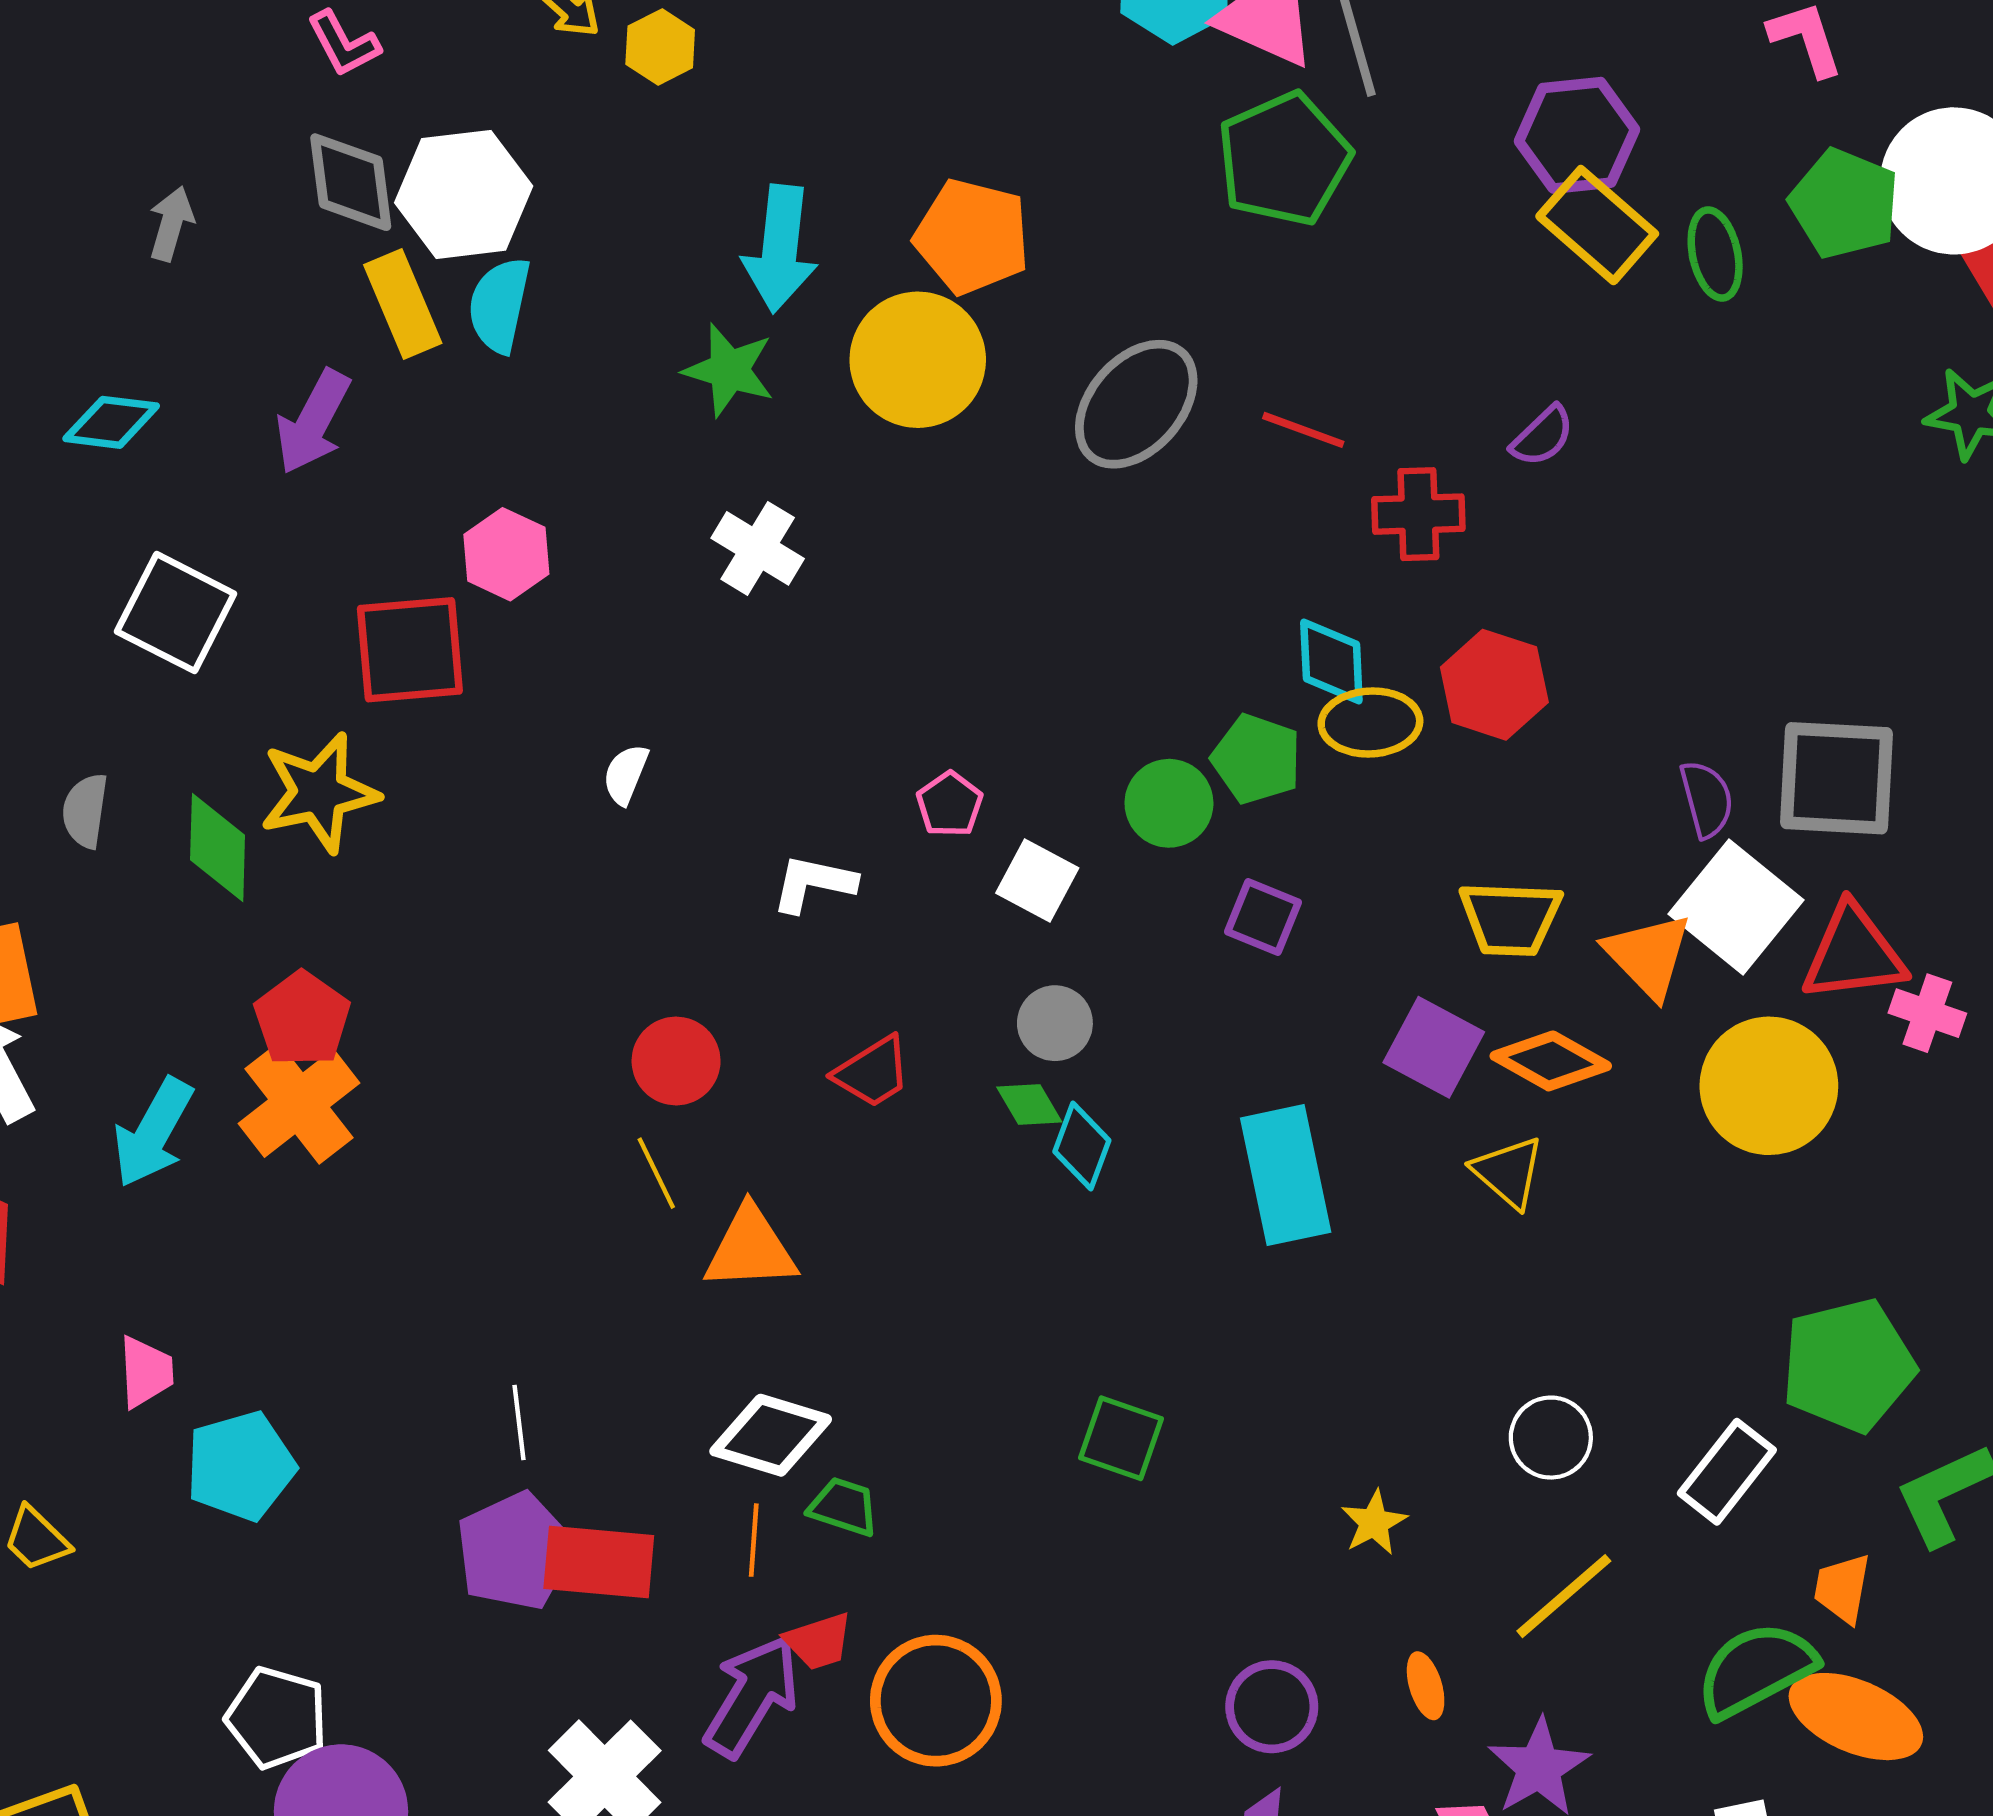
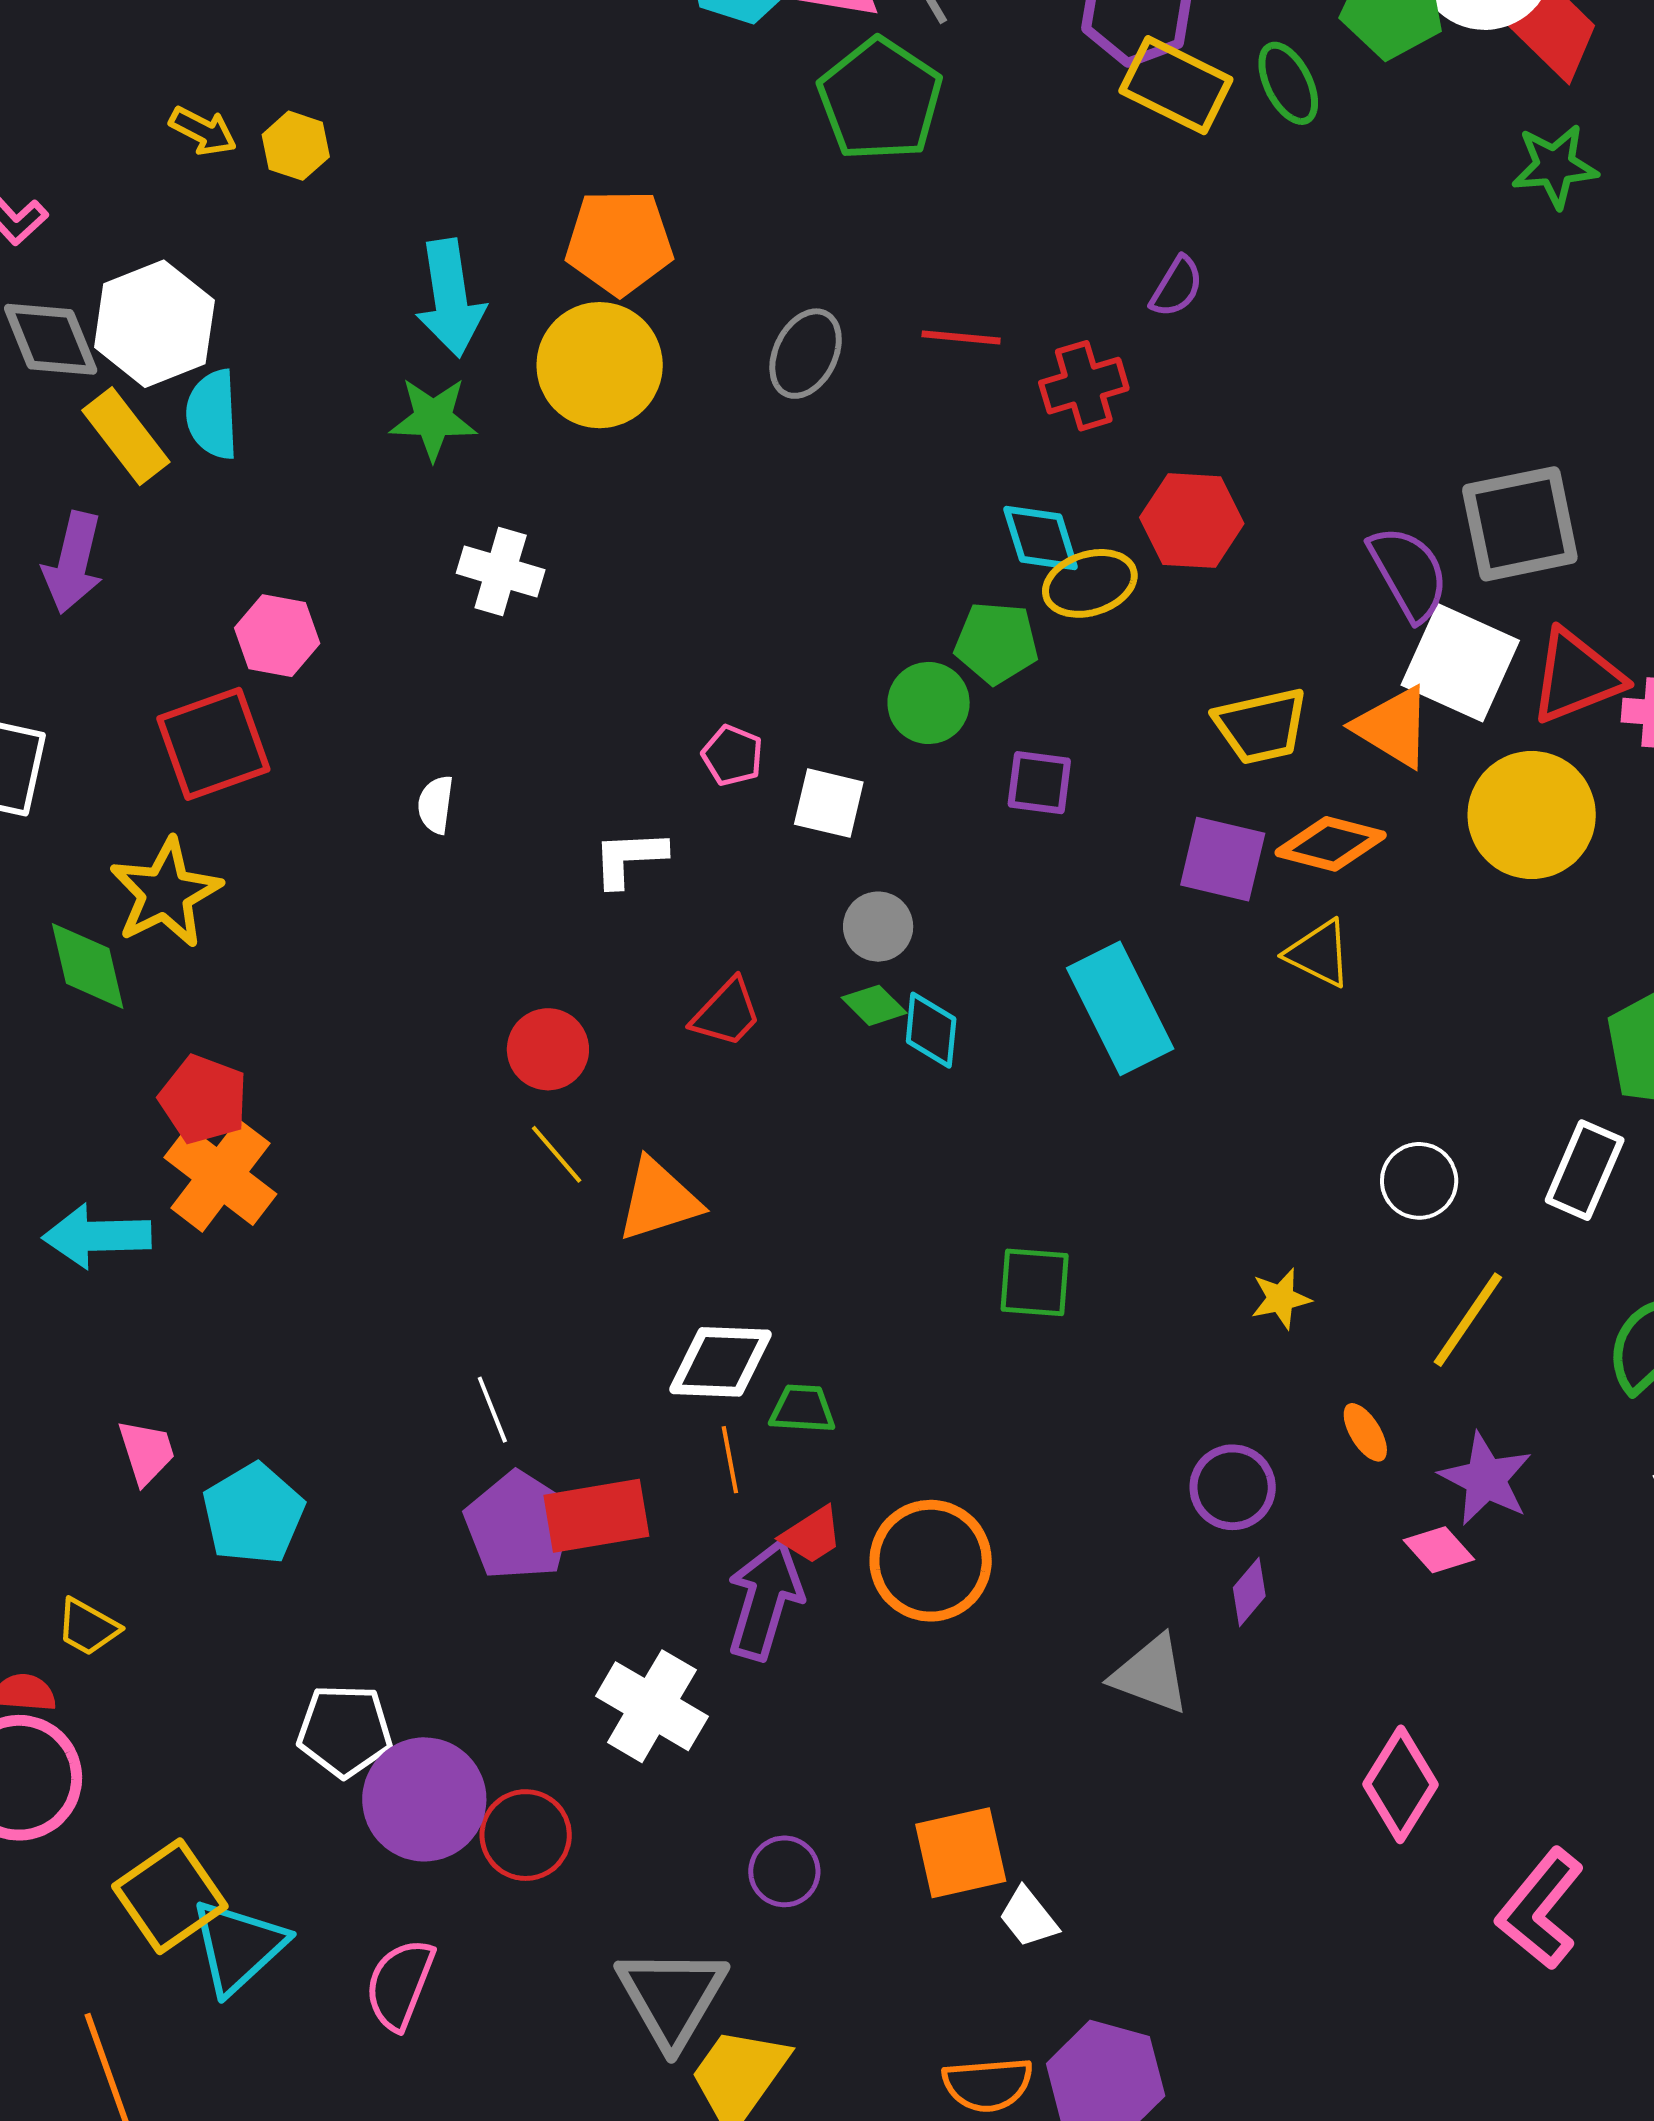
gray ellipse: (1136, 404) -> (806, 354), size x0.7
purple semicircle: (1707, 799) -> (1409, 573), size x1.4
cyan arrow: (153, 1133) -> (97, 1236), turned 74
yellow star: (1374, 1523) -> (1281, 1299), turned 30

